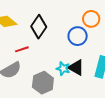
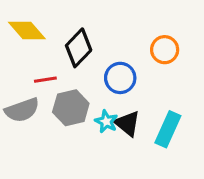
blue circle: (78, 36) -> (120, 78), moved
gray hexagon: (43, 83) -> (71, 108), moved

